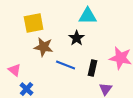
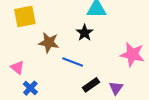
yellow square: (34, 23) -> (25, 16), moved
black rectangle: (93, 68) -> (91, 85), moved, turned 42

